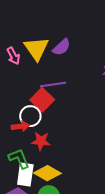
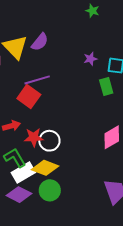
white circle: (30, 116) -> (49, 141), moved
white rectangle: (25, 175) -> (23, 173), turned 60

